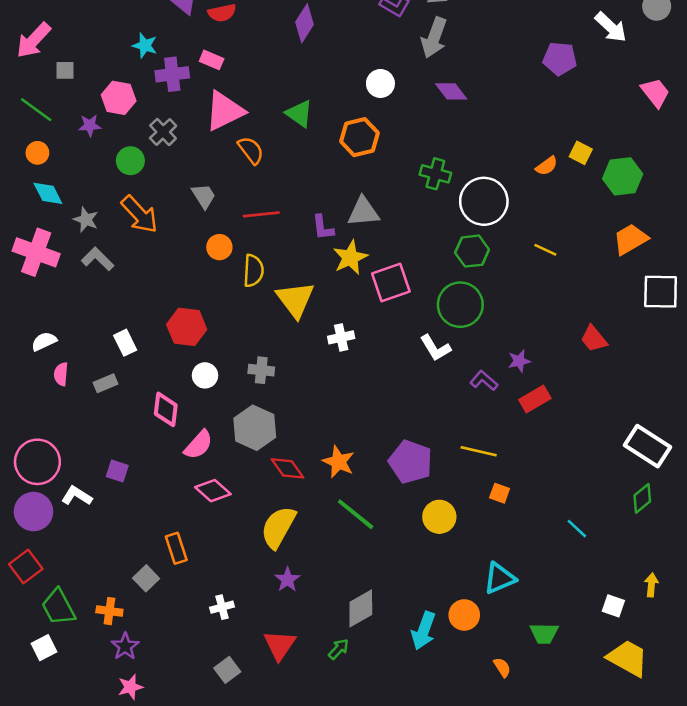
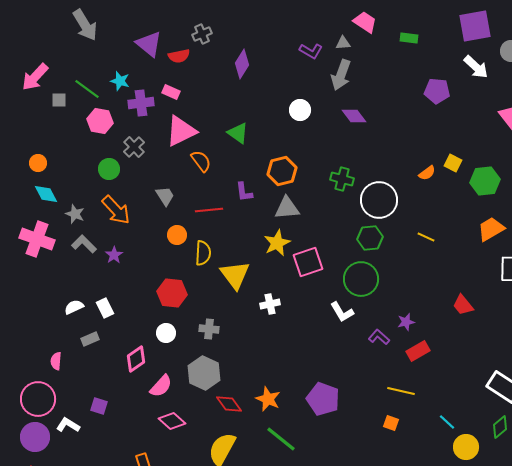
green line: (36, 110) -> (87, 89), moved
purple star: (90, 125) -> (114, 255), moved, turned -30
orange hexagon: (359, 137) -> (282, 171), moved
purple L-shape: (323, 227) -> (244, 192), moved
red hexagon: (187, 327) -> (172, 293), moved
white semicircle: (44, 341) -> (74, 307), moved
pink semicircle: (61, 374) -> (56, 361), moved
pink diamond: (166, 409) -> (136, 359), turned 48
yellow line: (479, 451) -> (401, 391), moved
yellow circle: (439, 517) -> (466, 447), moved
cyan line: (577, 529) -> (447, 422), moved

